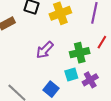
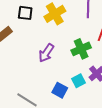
cyan square: (71, 74) -> (79, 81), moved

